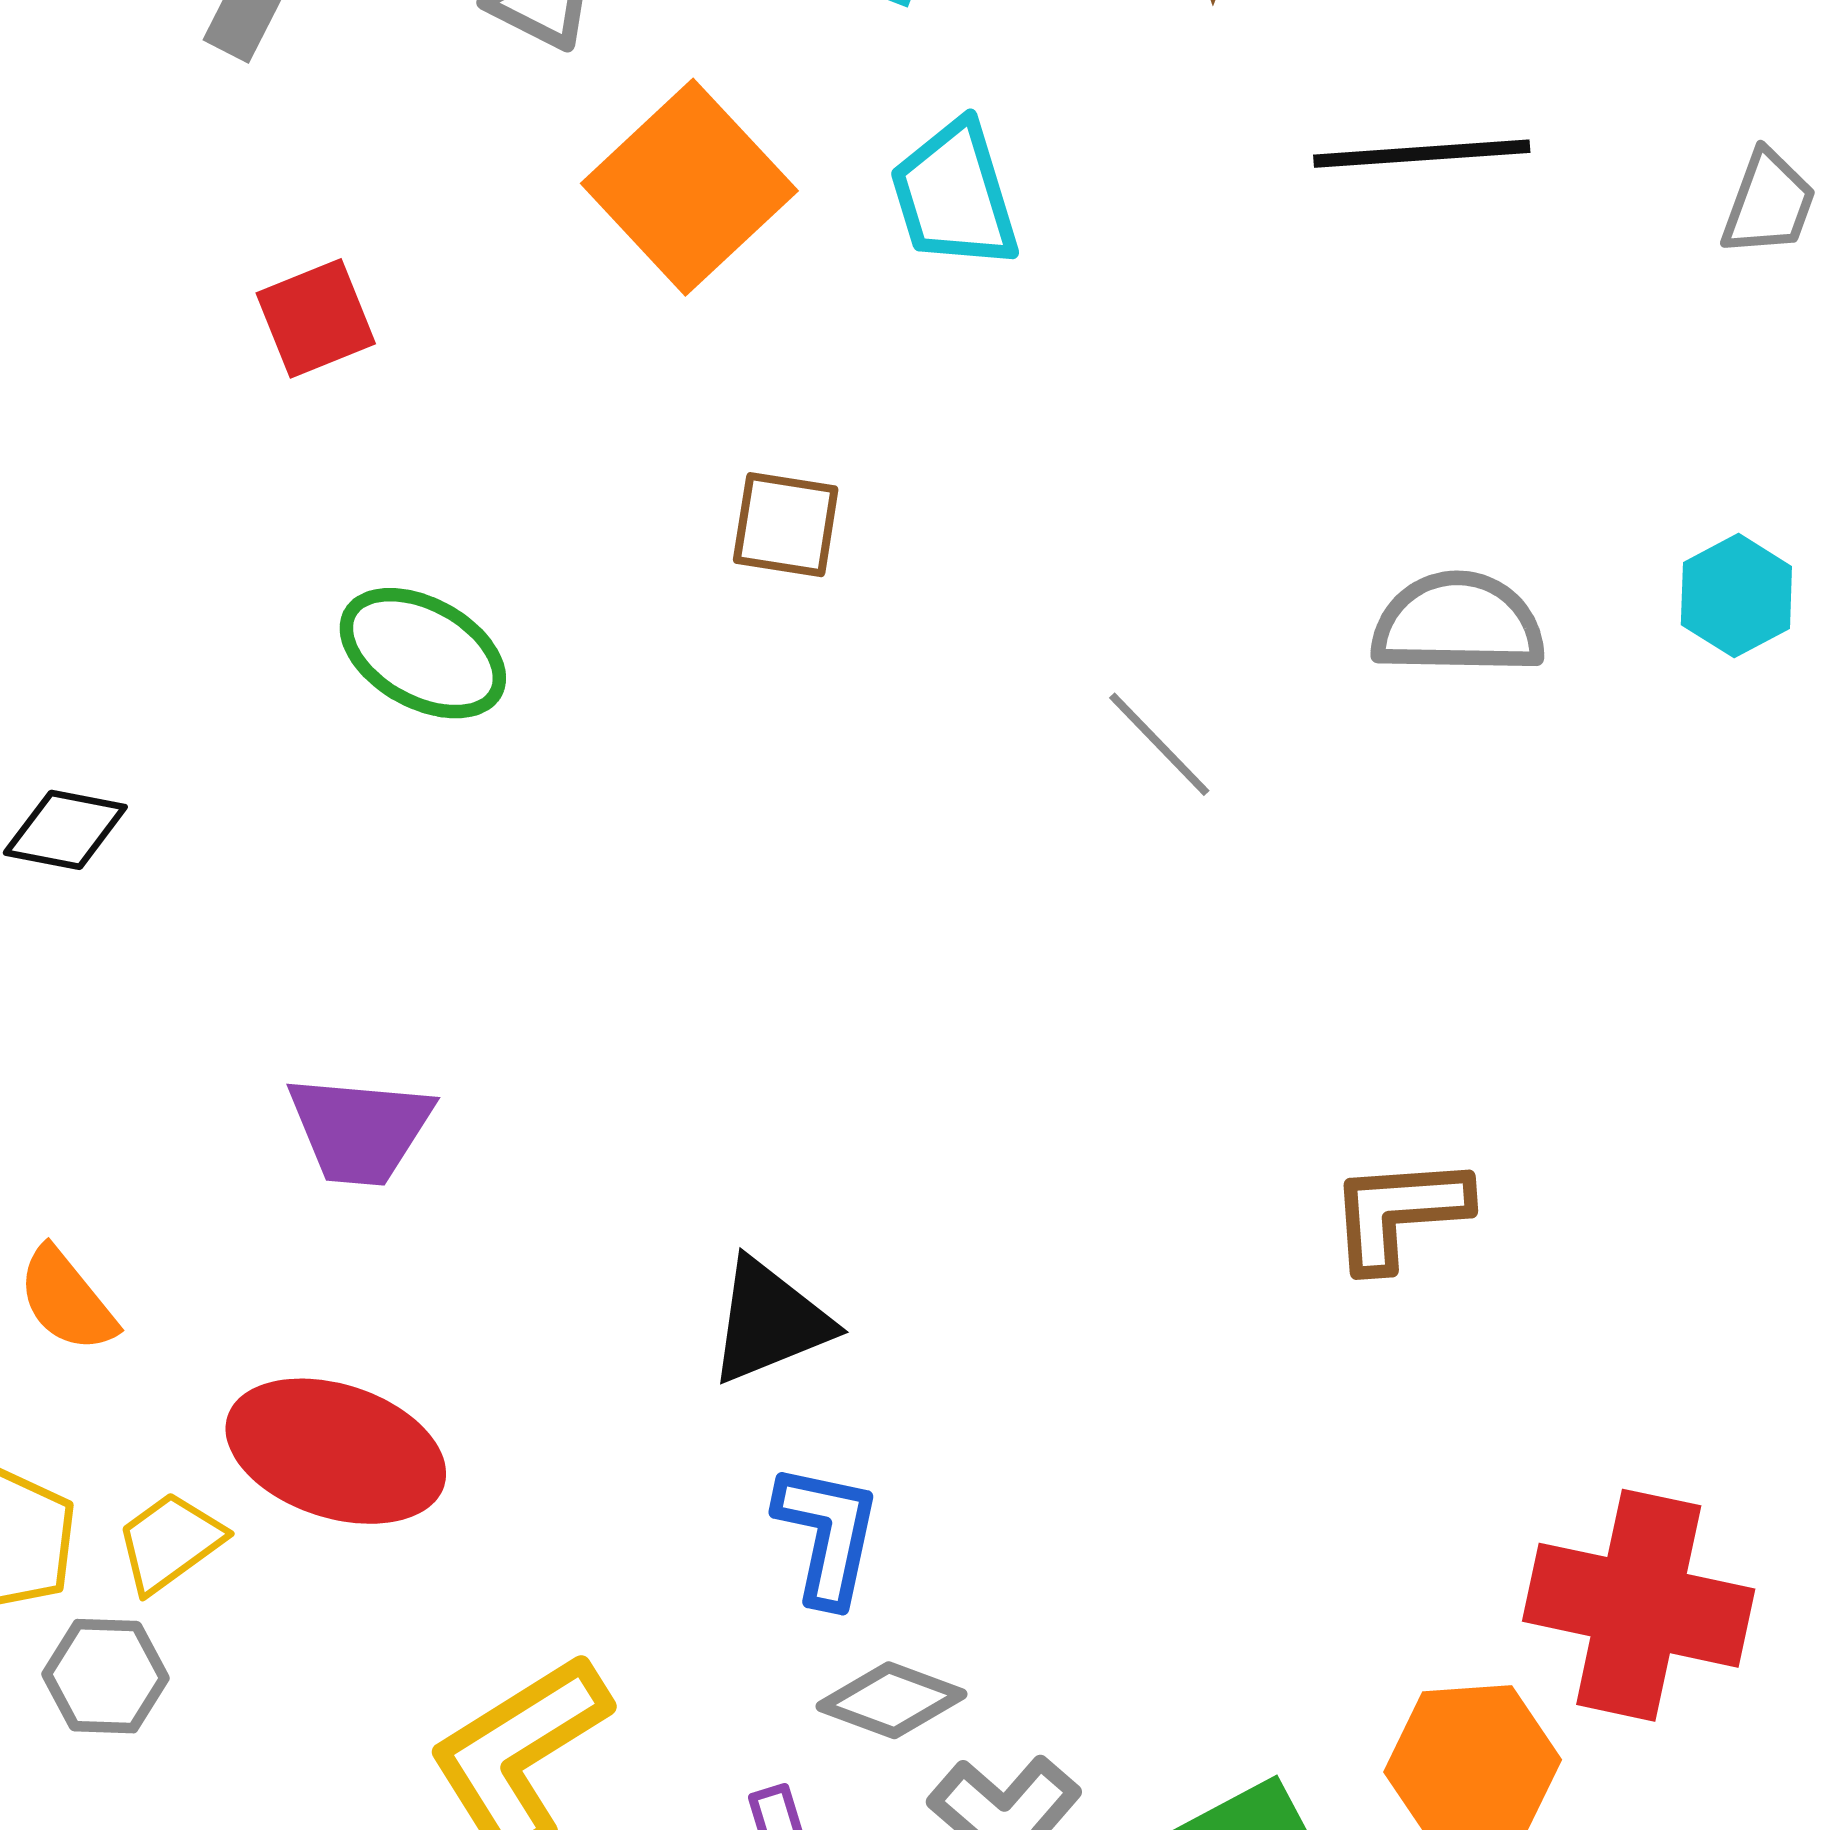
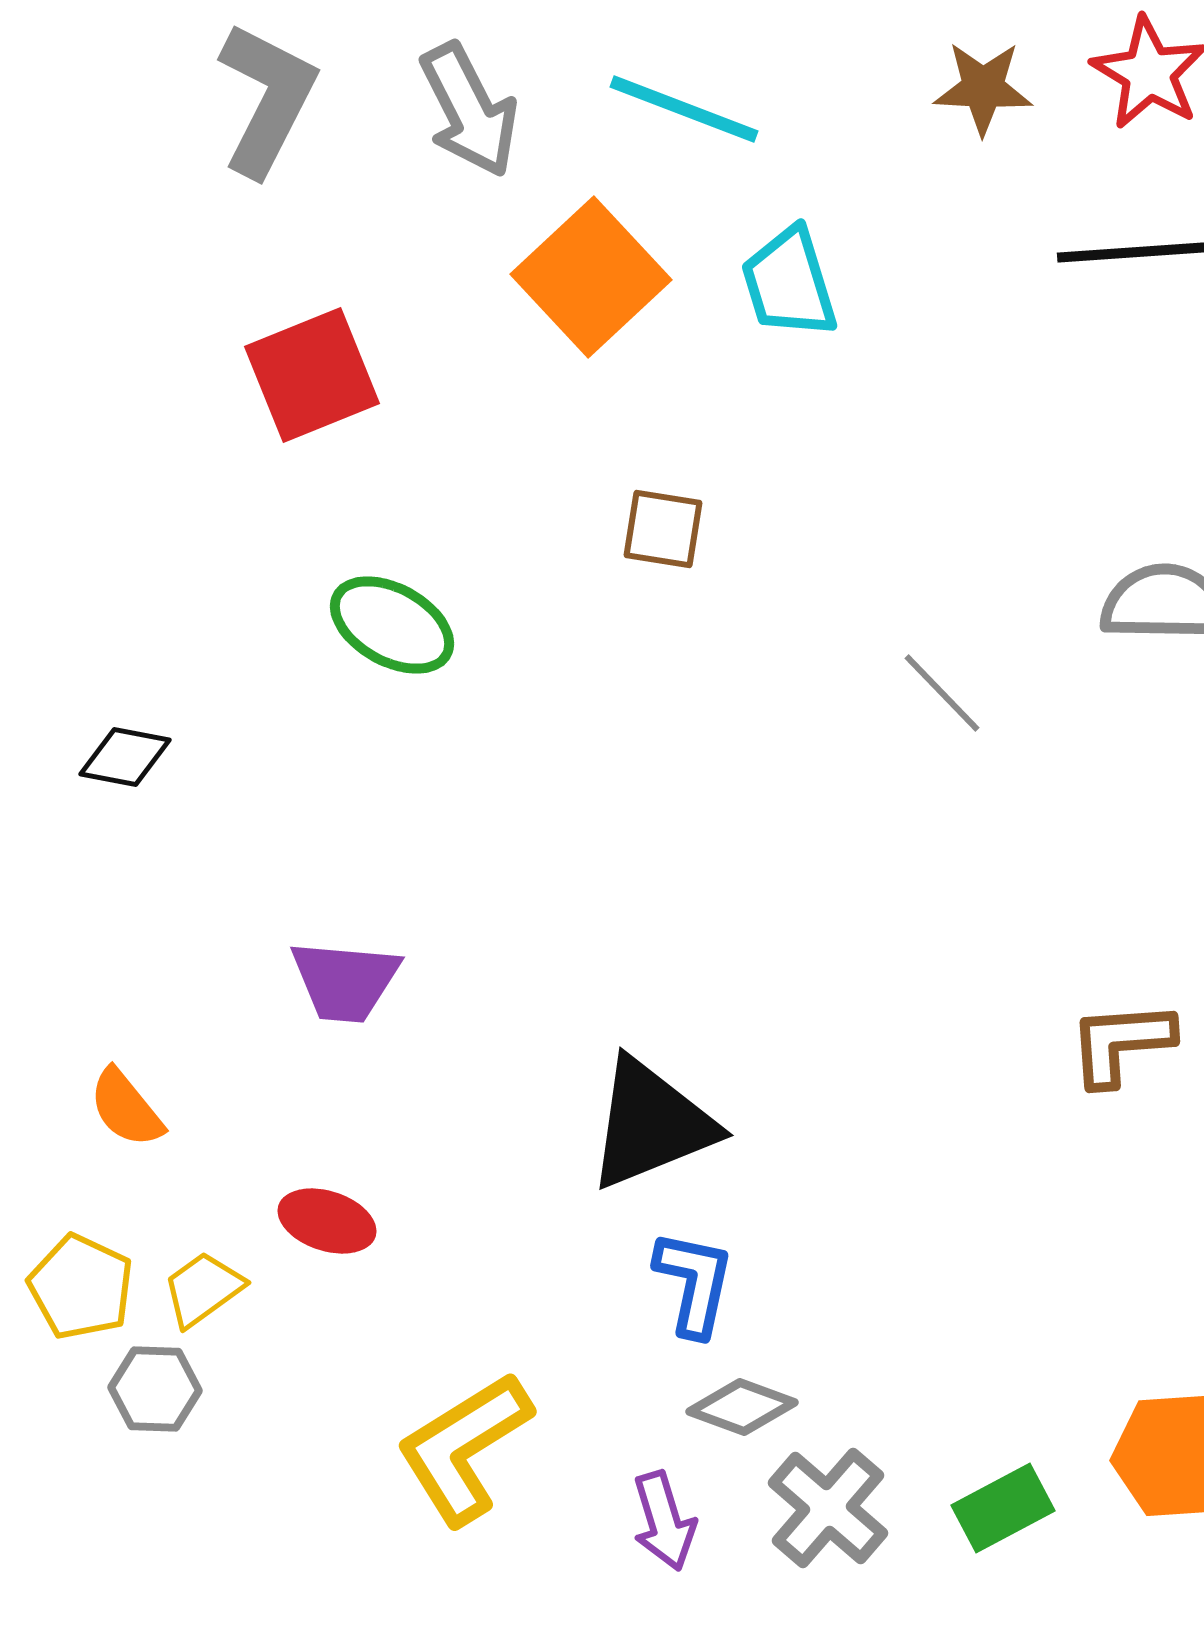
red square: (316, 318) -> (312, 375), size x1.5
black triangle: (770, 1321) -> (651, 1124), size x1.4
red ellipse: (336, 1451) -> (327, 1221), size x0.6

